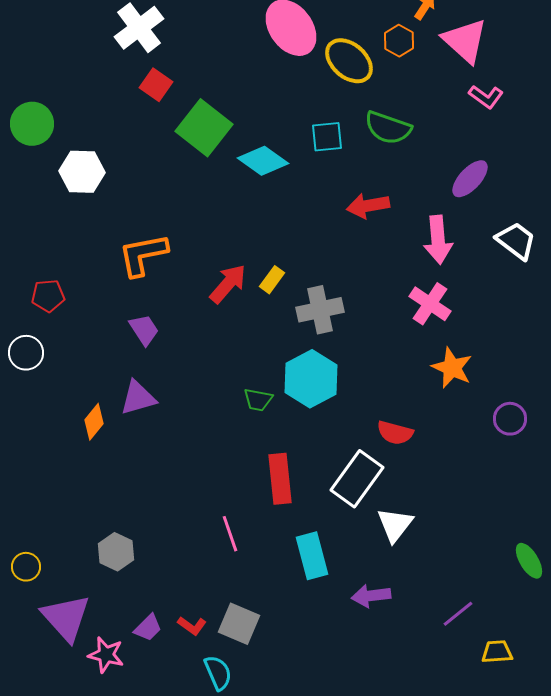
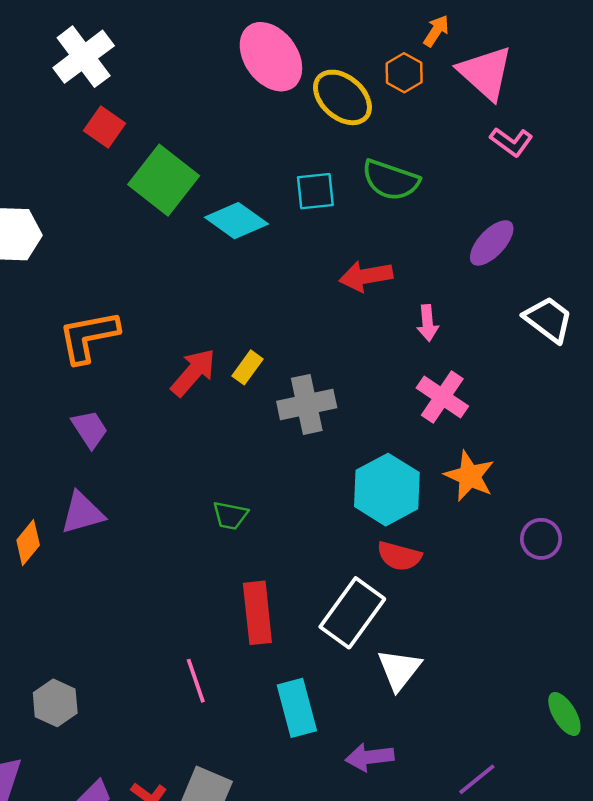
pink arrow: (438, 240) -> (428, 323), moved, size x0.6
cyan hexagon: (311, 379) -> (387, 490), moved

